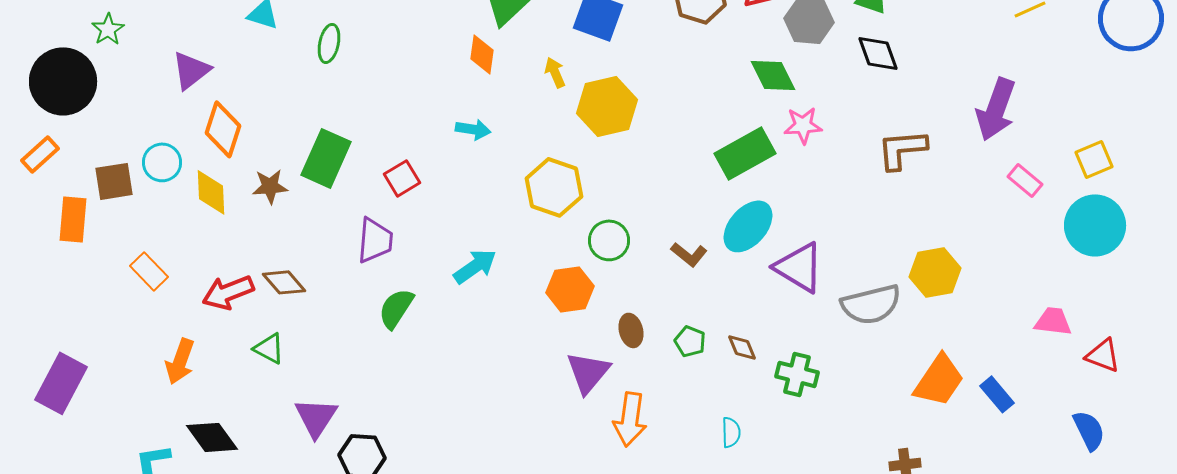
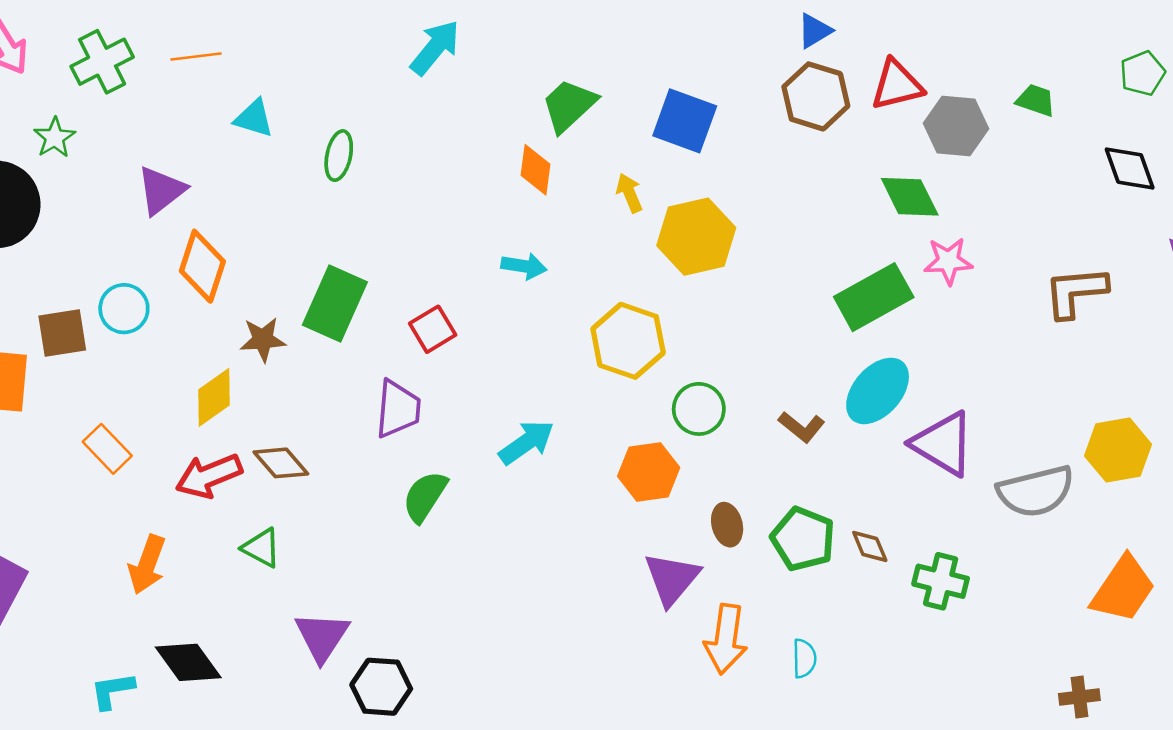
black diamond: (878, 53) -> (1130, 168), moved
yellow diamond: (211, 192) -> (214, 397), moved, turned 57
green pentagon: (690, 341) -> (803, 539), size x1.6
cyan semicircle: (731, 432) -> (804, 658), moved

